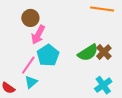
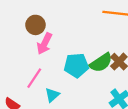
cyan pentagon: (48, 55) -> (76, 65), moved, turned 30
cyan triangle: (31, 82) -> (52, 95), moved

